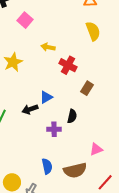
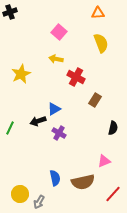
pink square: (25, 20) -> (59, 32), moved
black semicircle: (72, 116) -> (113, 128), moved
purple cross: (54, 129) -> (59, 133), moved, turned 32

